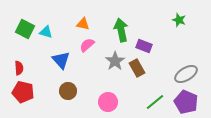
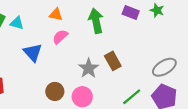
purple rectangle: (144, 46) -> (131, 12), moved
gray star: (115, 61) -> (89, 68), moved
brown circle: (68, 91) -> (55, 91), moved

